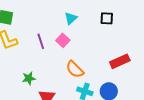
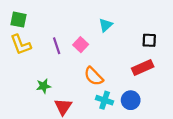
cyan triangle: (71, 18) -> (106, 25), moved
black square: (107, 18) -> (149, 40), moved

